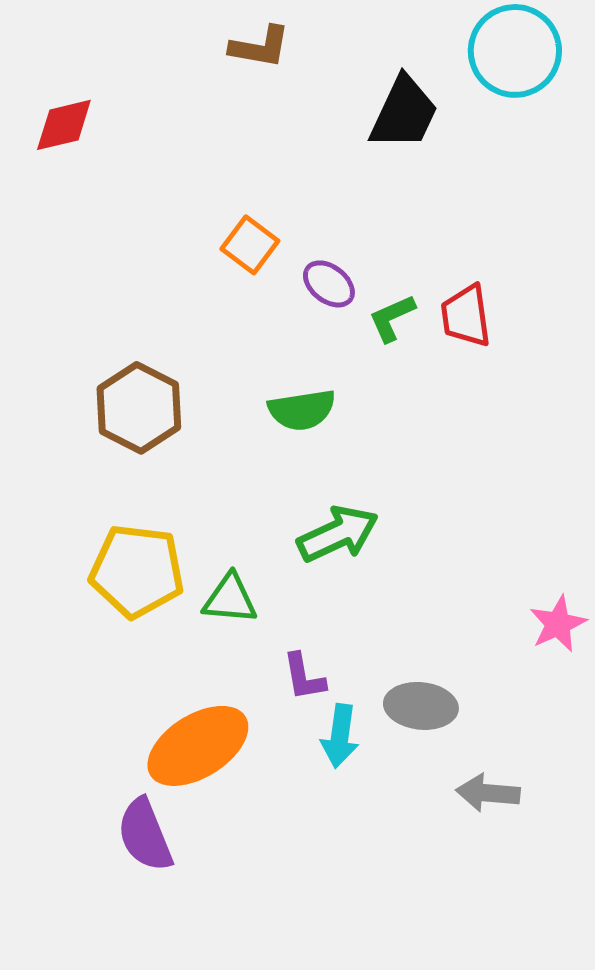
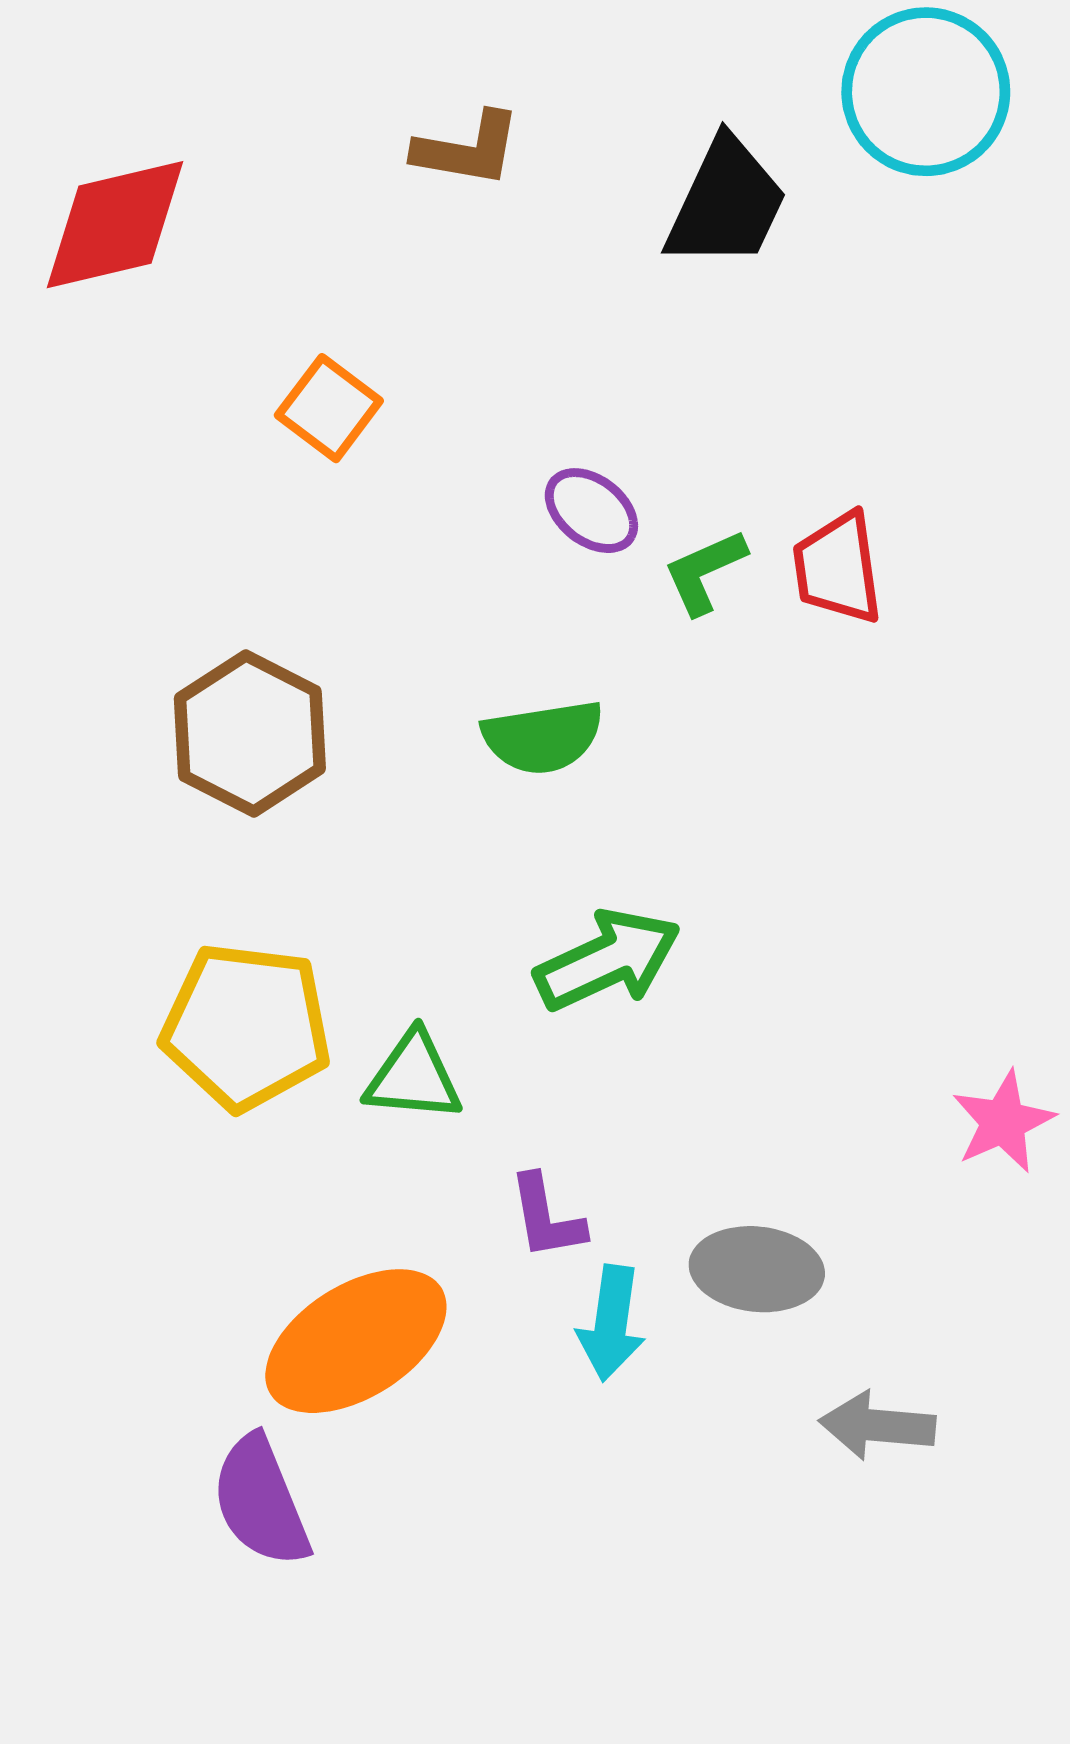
brown L-shape: (260, 47) -> (467, 149), moved
red diamond: (64, 125) -> (115, 225), size x1.4
orange square: (250, 245) -> (329, 408), moved

